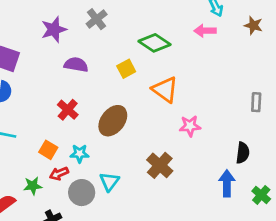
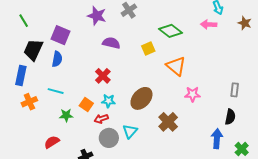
purple star: (54, 29) -> (97, 16), turned 30
gray rectangle: (256, 102) -> (235, 90), moved
brown ellipse: (113, 121) -> (141, 98), moved
cyan star: (80, 154) -> (108, 101), moved
red arrow: (59, 174) -> (101, 119), moved
green star: (33, 186) -> (66, 115), moved

